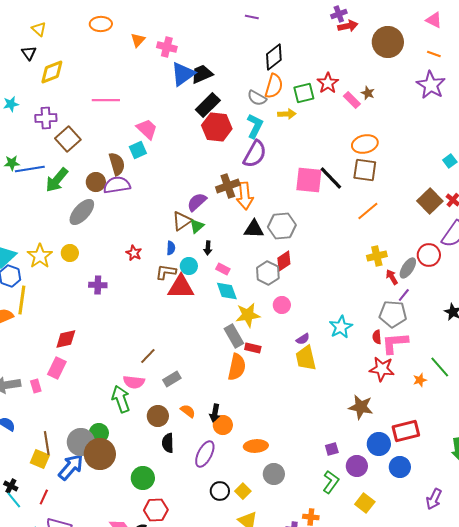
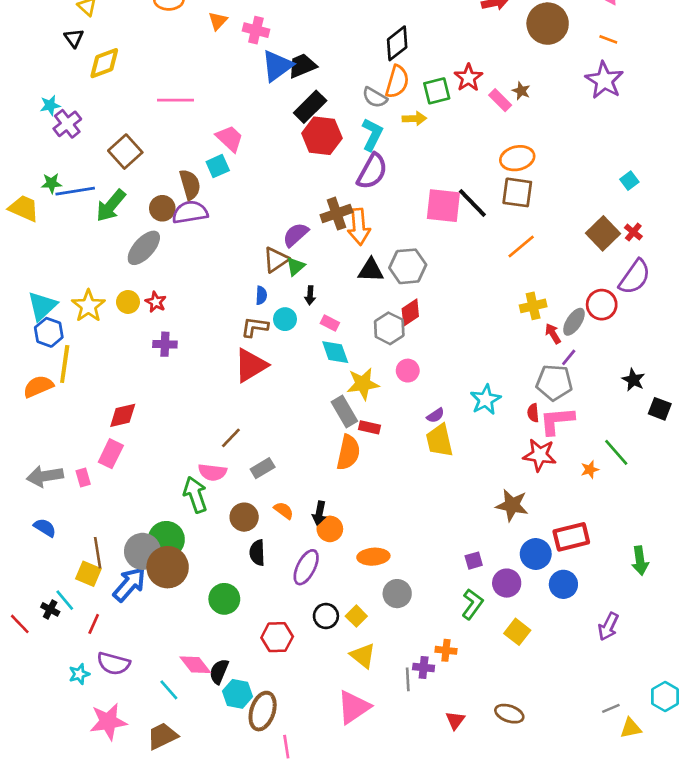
purple cross: (46, 118) -> (67, 124), moved, turned -35
red star: (134, 253) -> (156, 302), moved
red triangle: (181, 287) -> (251, 365), moved, turned -32
green circle: (99, 433) -> (166, 539), size x1.4
cyan line: (14, 500) -> (65, 600), moved
red hexagon: (156, 510) -> (277, 637), moved

